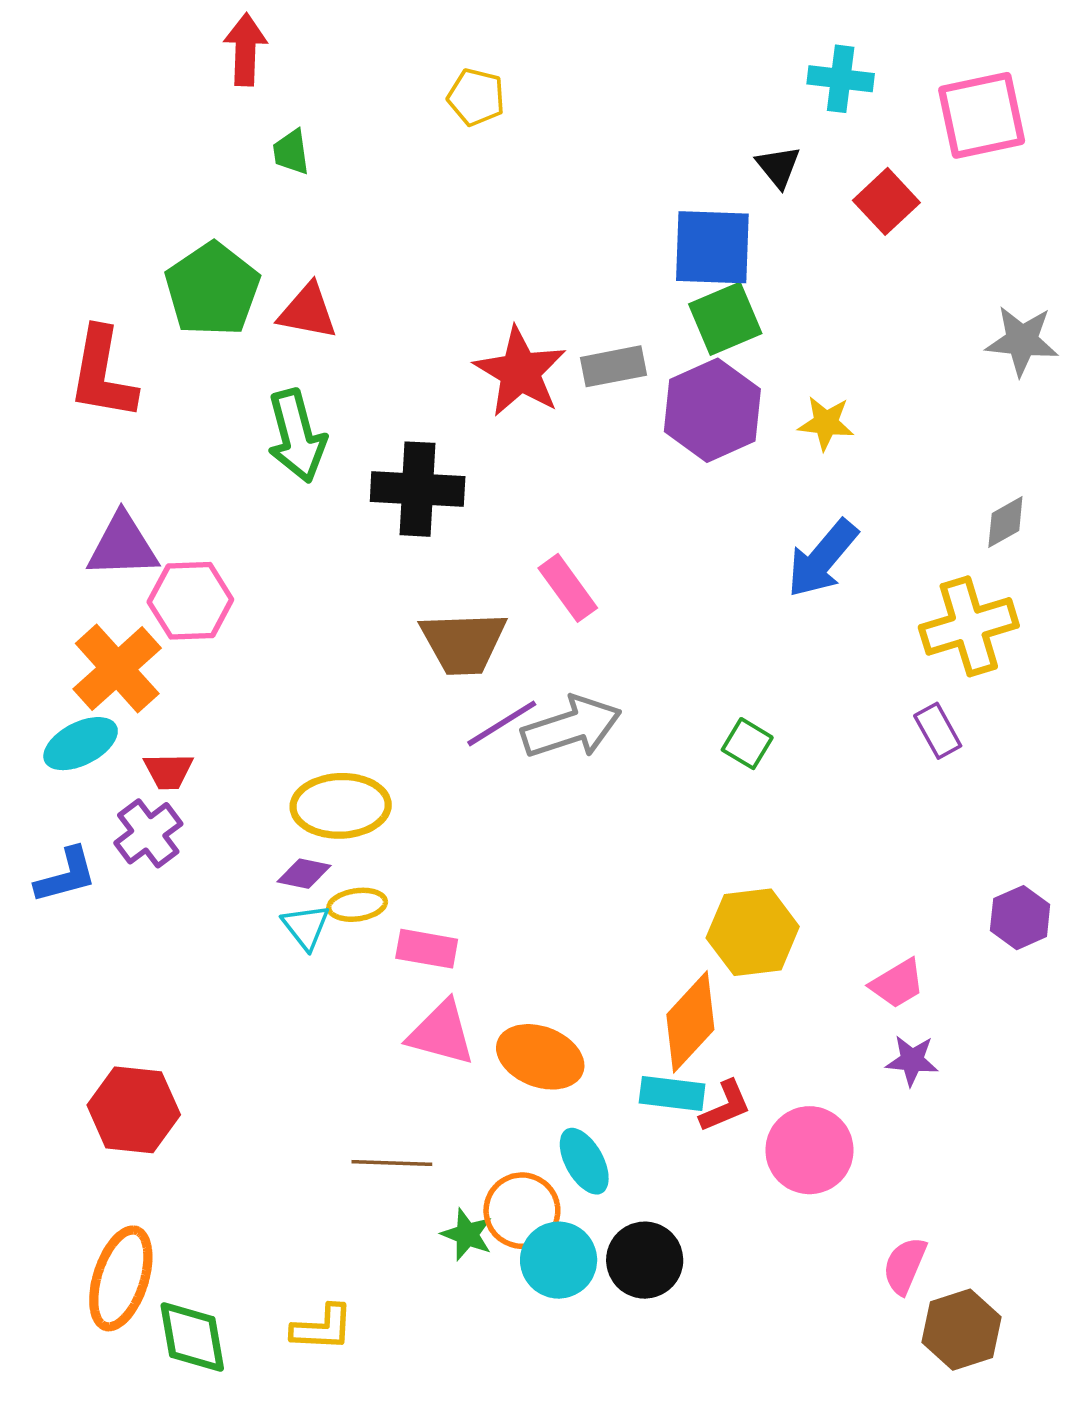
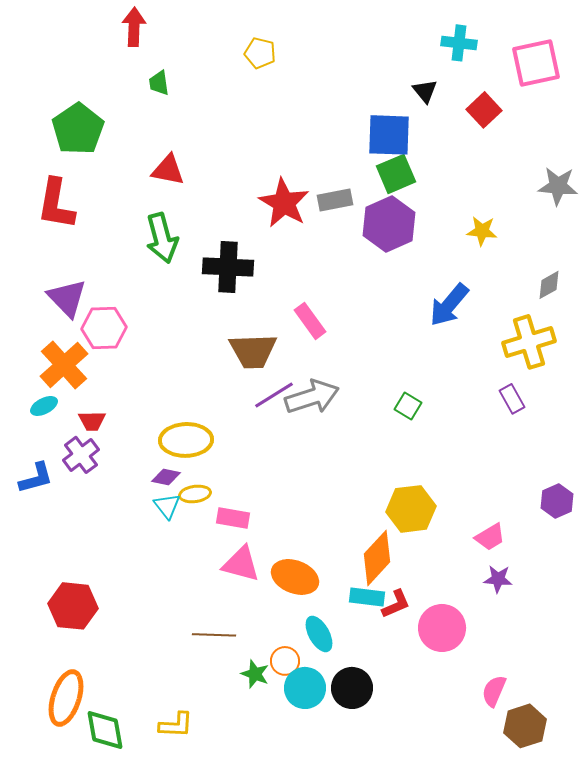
green pentagon: (212, 289) -> (78, 129), moved
yellow star: (826, 423) -> (482, 231), moved
purple triangle: (123, 546) -> (67, 298), turned 48
cyan ellipse: (81, 744) -> (44, 406), size x0.7
orange circle: (522, 1211) -> (285, 661), size x0.7

